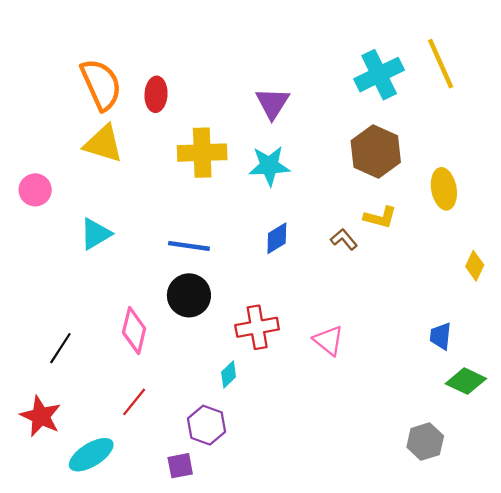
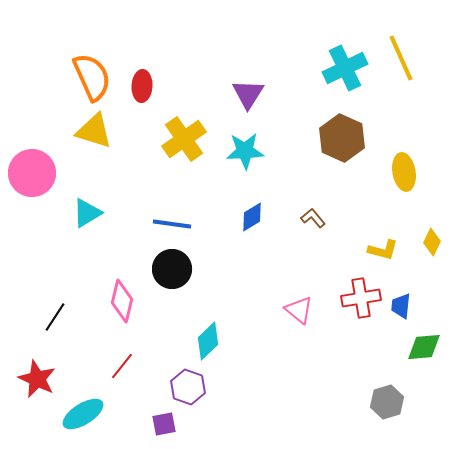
yellow cross: (202, 153) -> (184, 139), turned -33
pink circle: (35, 190) -> (32, 173), size x1.6
yellow L-shape: (380, 217) -> (383, 250), moved
red cross: (257, 327) -> (361, 298), moved
cyan diamond: (229, 374) -> (208, 341), size x1.5
green diamond: (466, 381) -> (424, 347), turned -30

